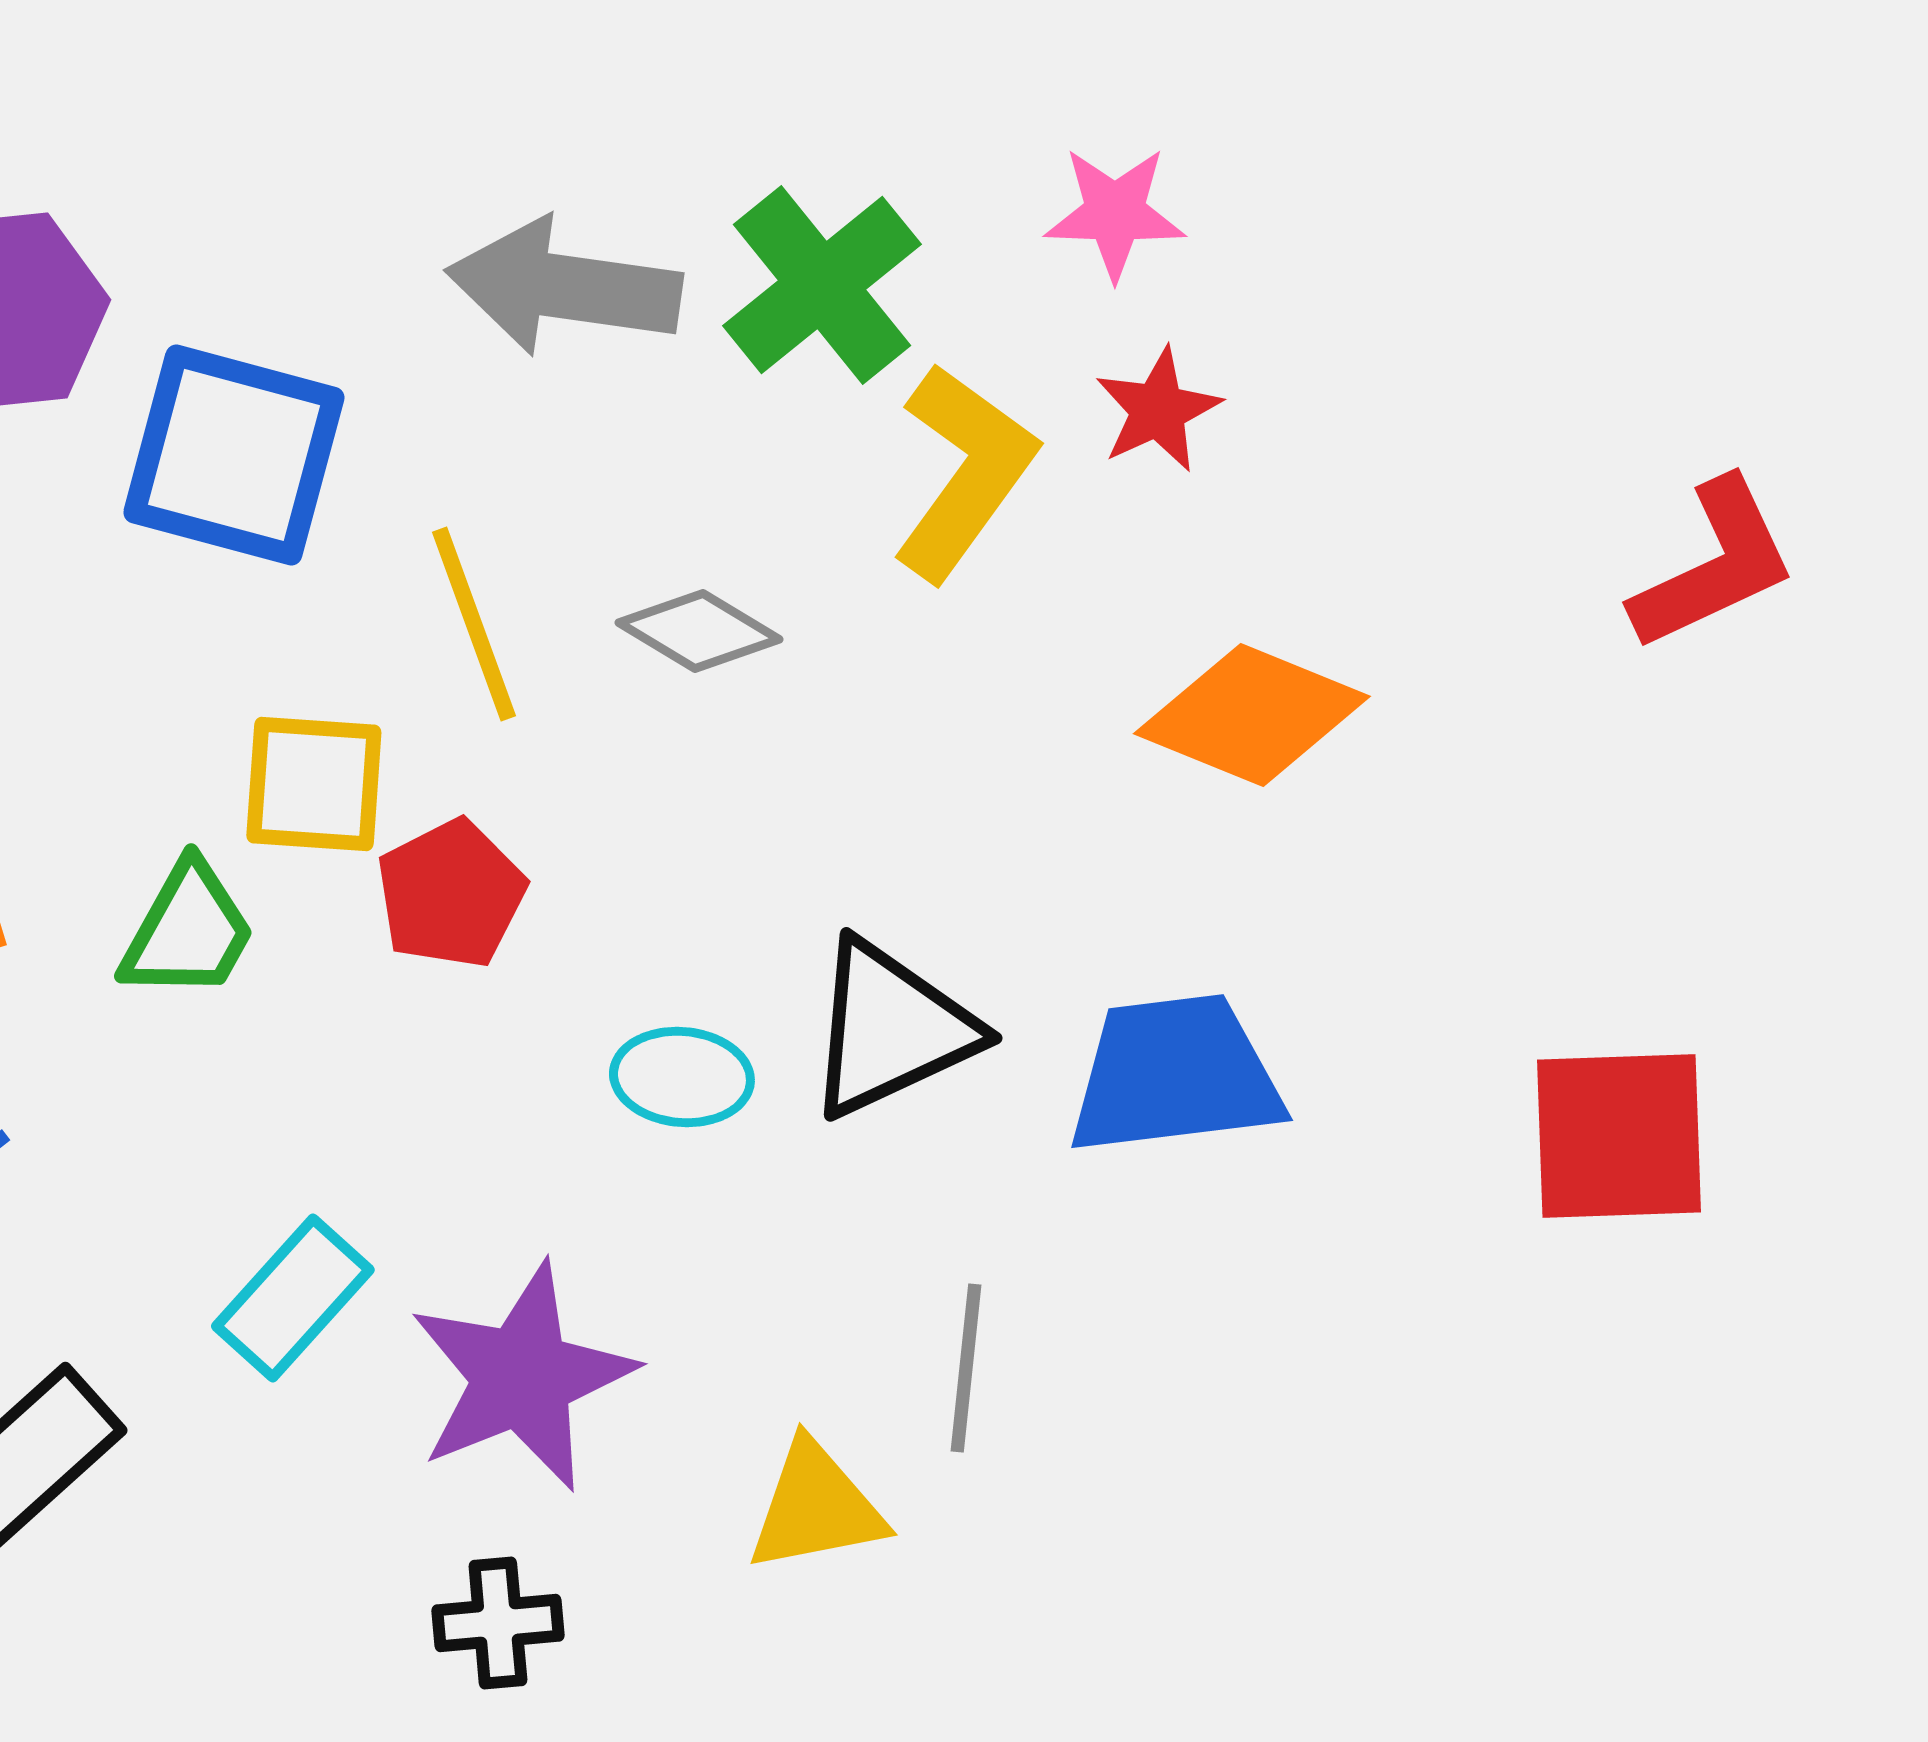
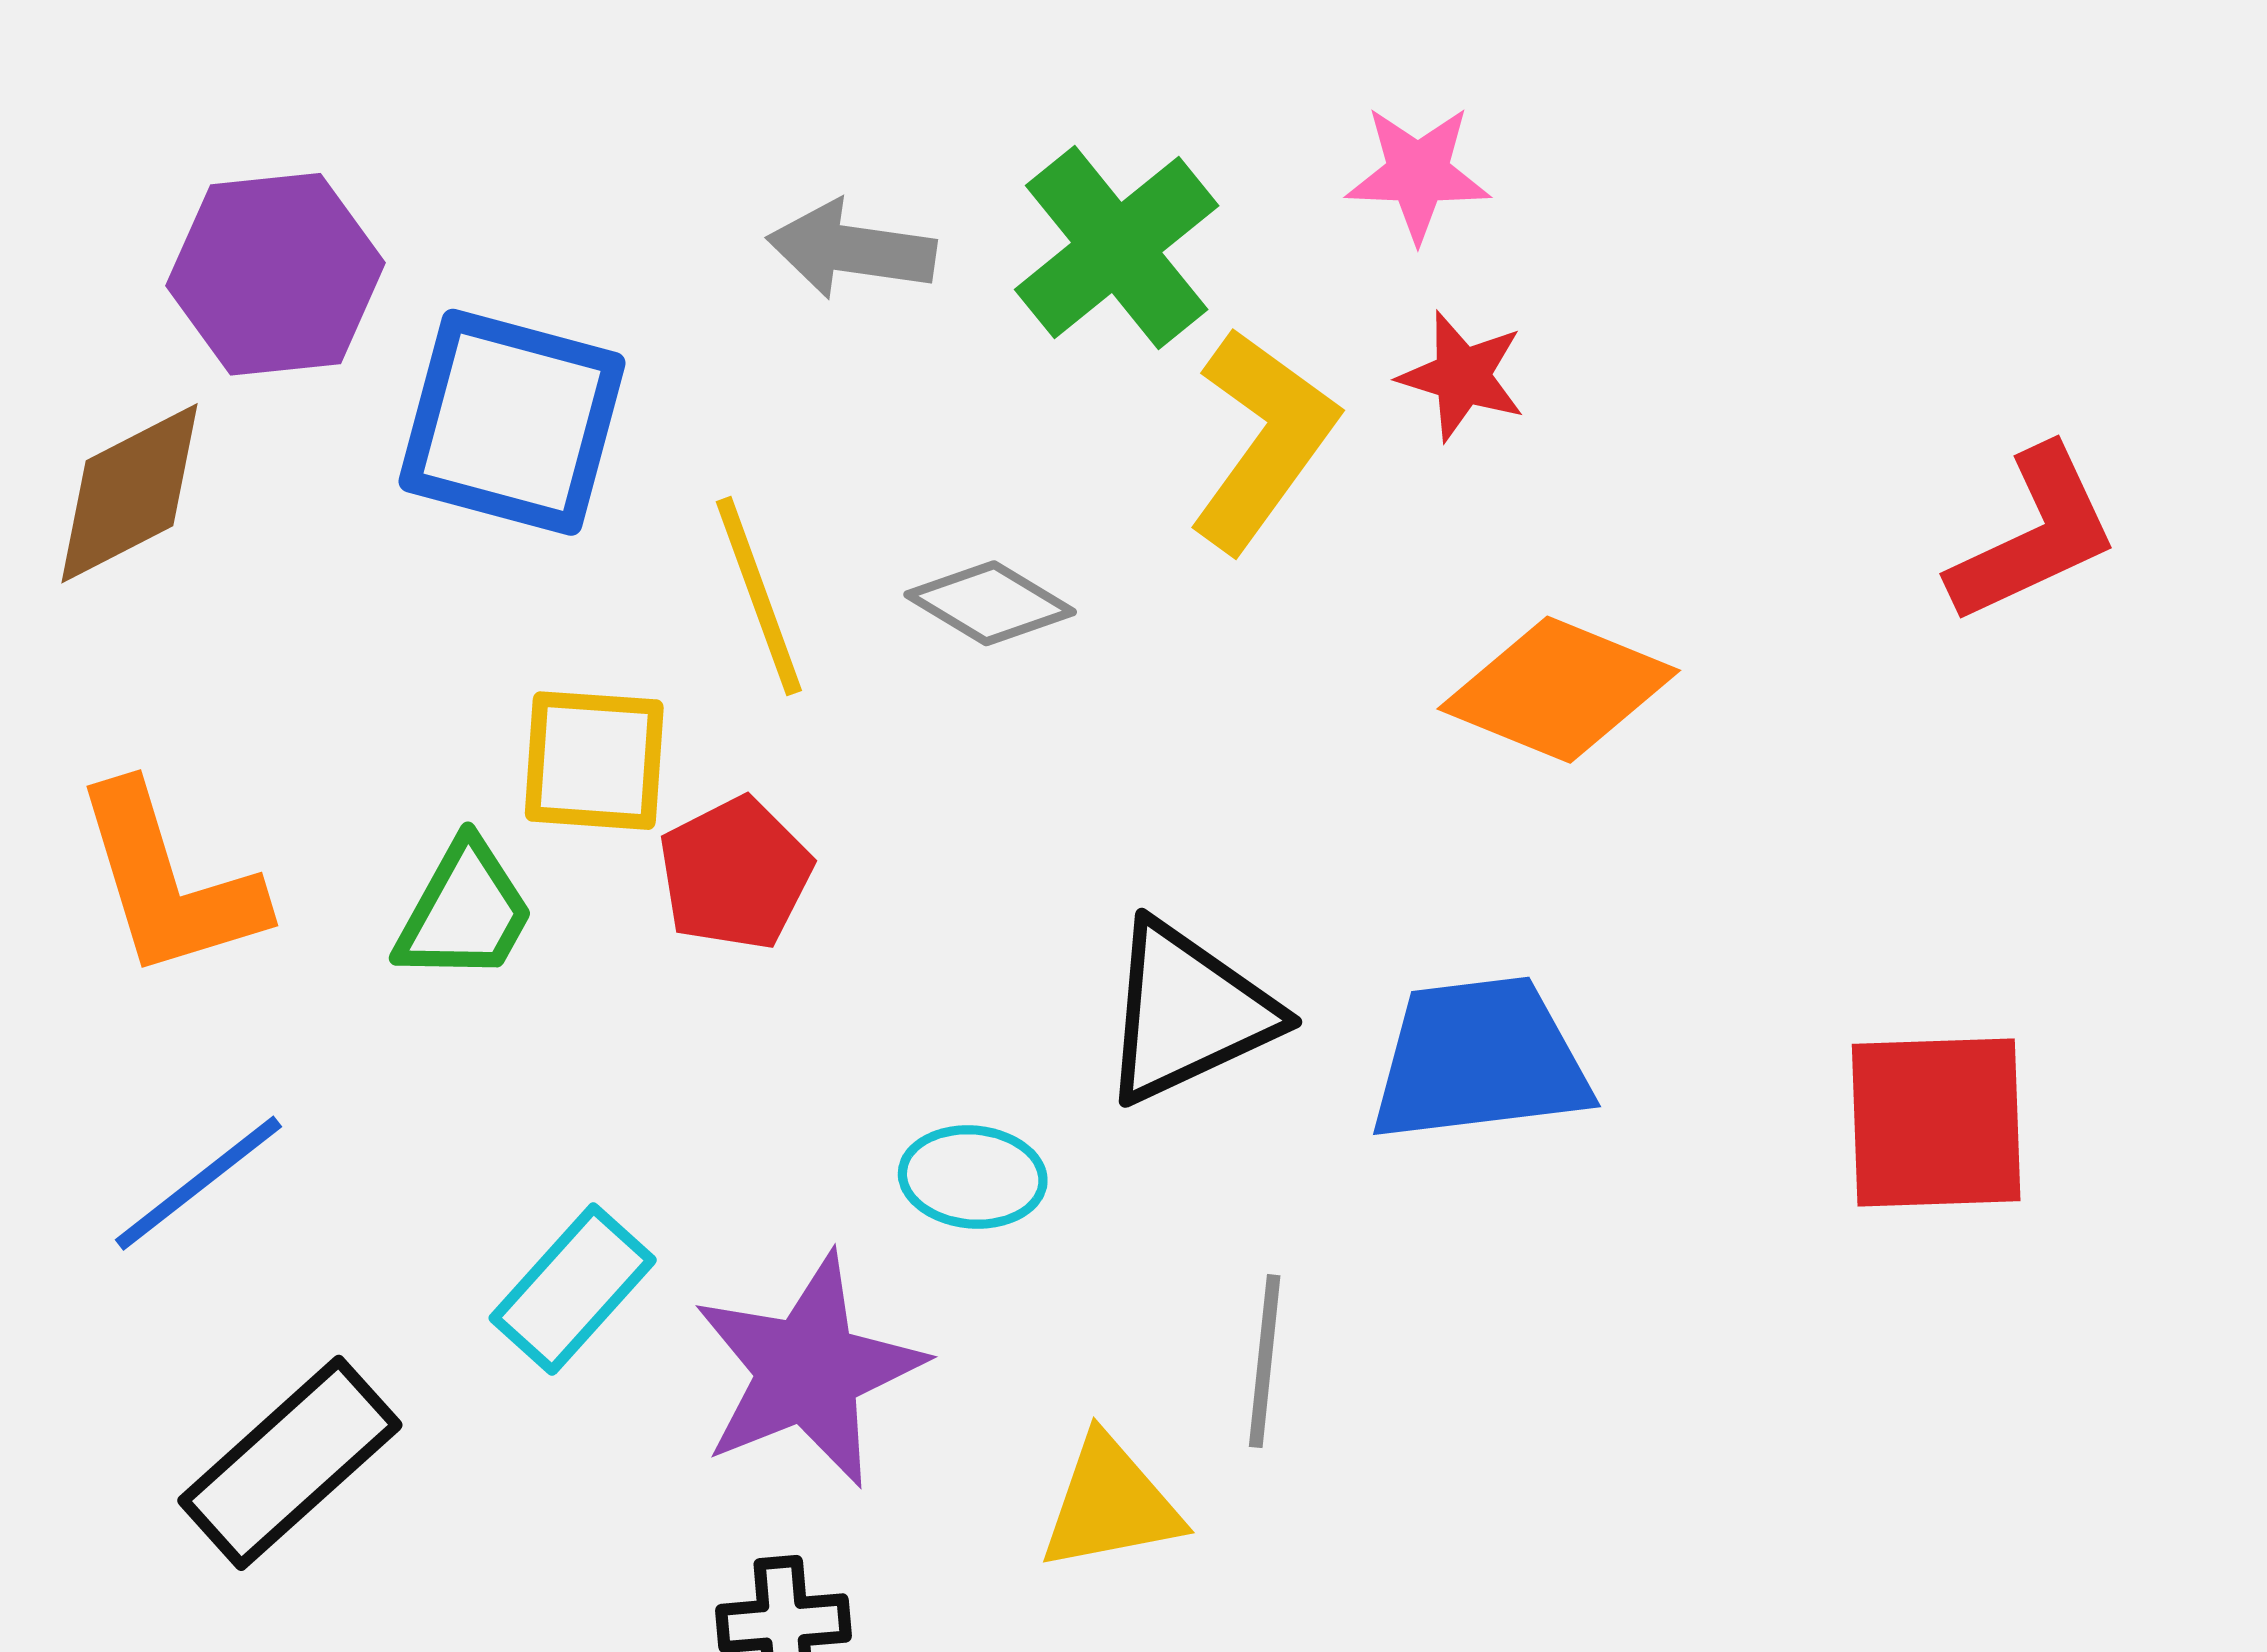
gray arrow: (564, 287) -> (851, 250), size x0.7
red star: (1158, 410) -> (1462, 376), turned -30
cyan ellipse: (682, 1077) -> (973, 1177), moved

